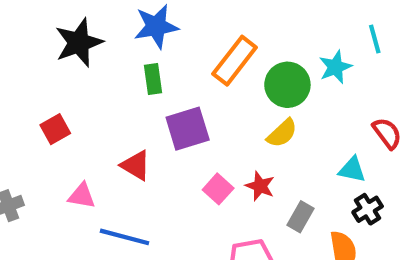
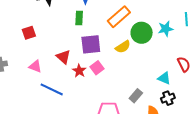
yellow semicircle: (282, 133) -> (123, 47), moved
red star: (260, 186) -> (79, 71), moved
pink square: (218, 189) -> (97, 68), moved

